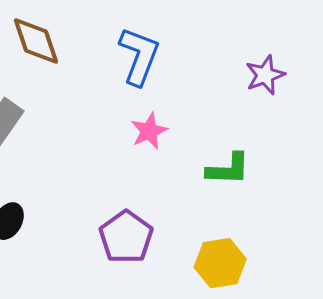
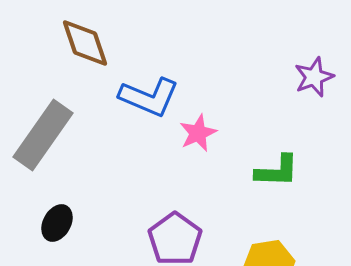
blue L-shape: (139, 56) -> (149, 97), moved, turned 92

